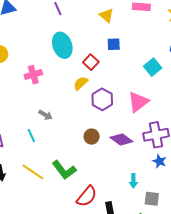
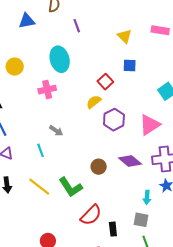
cyan ellipse: (62, 45) -> (60, 59), moved
brown circle: (92, 137) -> (99, 167), moved
cyan arrow: (133, 181) -> (147, 197), moved
gray square: (152, 199) -> (141, 220), moved

